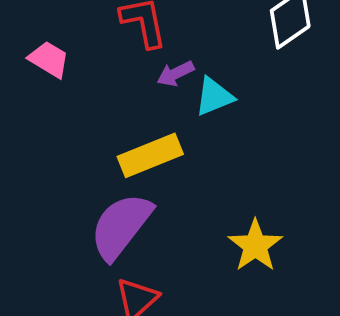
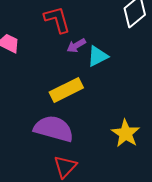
purple semicircle: (121, 226) -> (54, 129), turned 72

